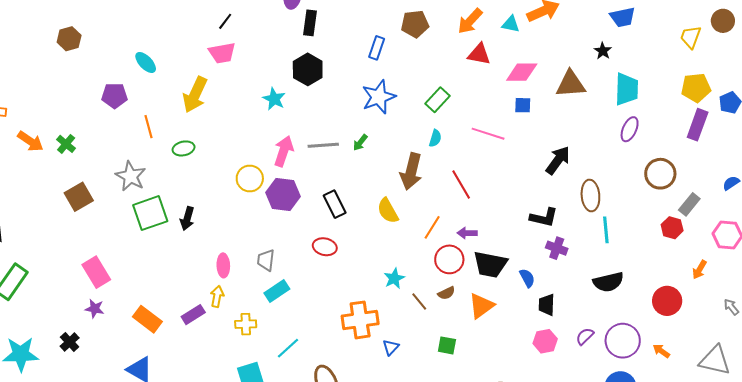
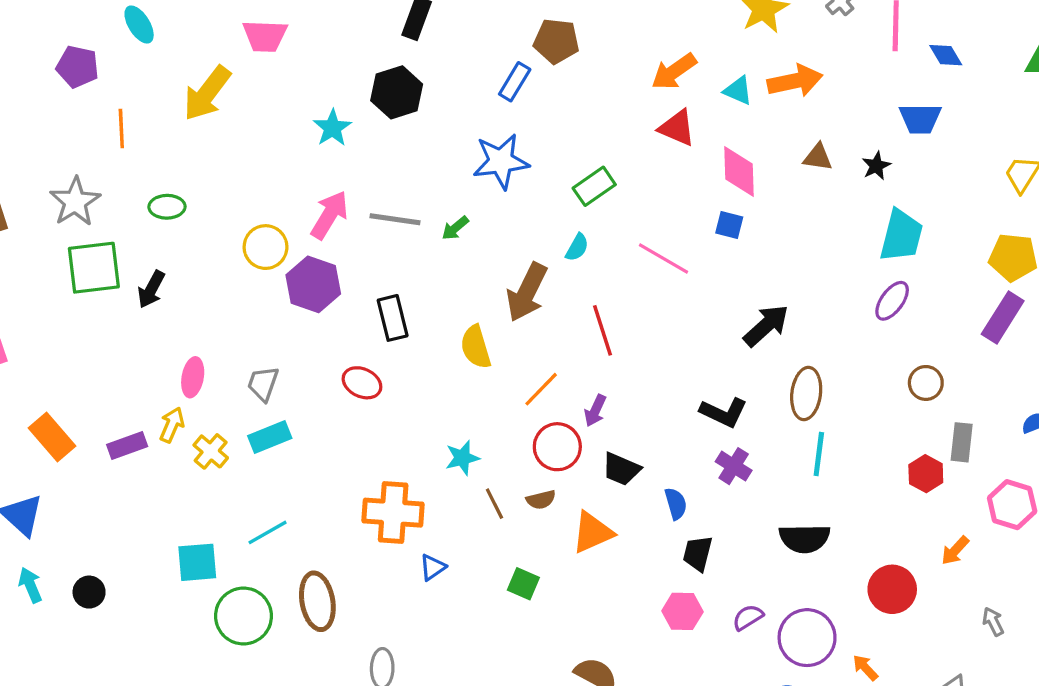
brown pentagon: (415, 24) -> (556, 41), moved
pink diamond: (522, 72) -> (739, 171), turned 76
brown triangle: (571, 84) -> (818, 157), moved, size x0.6
green ellipse: (184, 148) -> (167, 207), moved
brown circle: (660, 174) -> (926, 383), size x0.7
gray rectangle: (689, 204) -> (962, 442), turned -45
purple arrow: (467, 233) -> (595, 411), turned -78
black trapezoid: (490, 264) -> (621, 469), size x0.7
yellow cross: (246, 324) -> (211, 451), moved, turned 30

